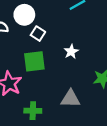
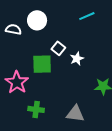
white square: (38, 34) -> (58, 48), moved
gray triangle: (70, 99) -> (75, 114), moved

